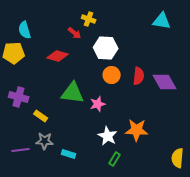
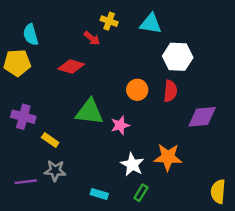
cyan triangle: (162, 21) -> (151, 24), moved
white hexagon: (106, 48) -> (178, 57), moved
purple diamond: (165, 82) -> (202, 117), moved, turned -65
cyan rectangle: (69, 154) -> (99, 194), moved

